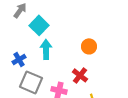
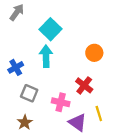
cyan square: (39, 25) -> (50, 29), moved
gray square: (31, 82) -> (29, 93), size x0.7

